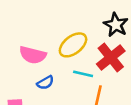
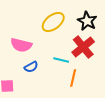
yellow ellipse: (73, 45) -> (53, 22), moved

